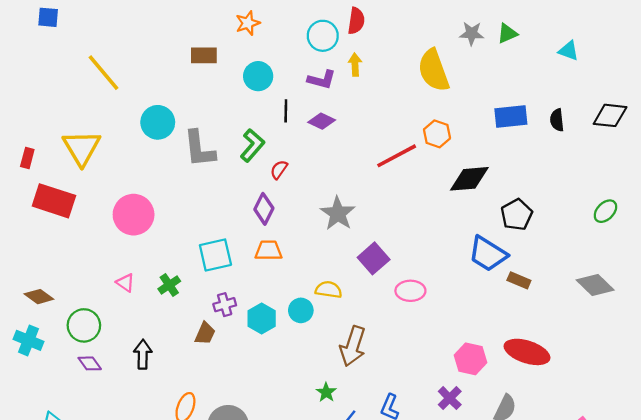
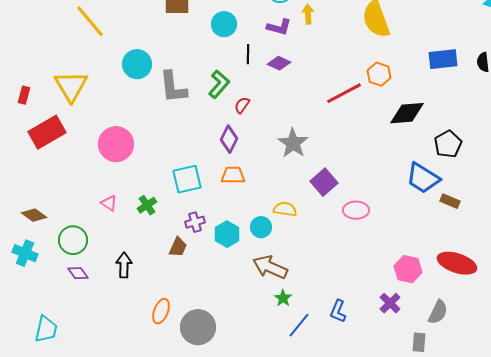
red rectangle: (54, 201) -> (47, 132), turned -48
brown arrow: (353, 346) -> (270, 267), moved, turned 96

